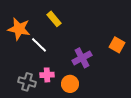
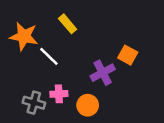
orange square: (117, 45) -> (128, 55), moved

